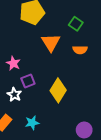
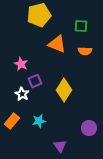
green square: (76, 24) -> (81, 26), turned -32
orange triangle: (51, 42) -> (57, 44), turned -36

